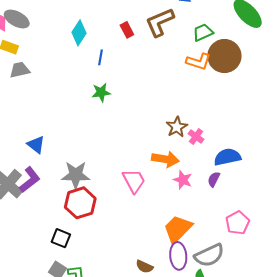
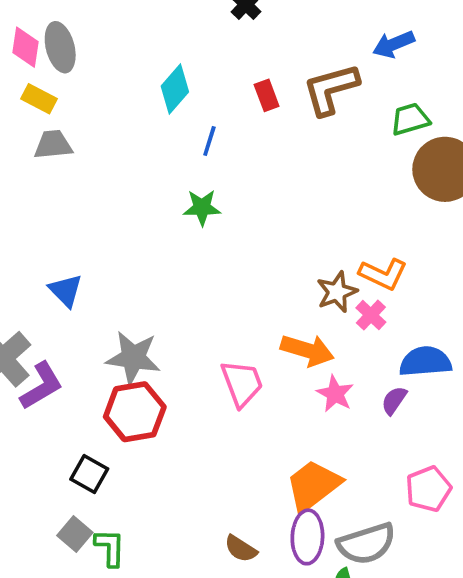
gray ellipse: (17, 19) -> (60, 47), turned 40
orange L-shape: (199, 62) -> (383, 274), moved
purple L-shape: (30, 180) -> (41, 386), moved

